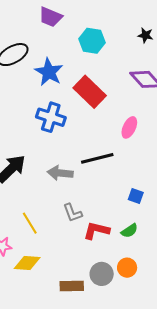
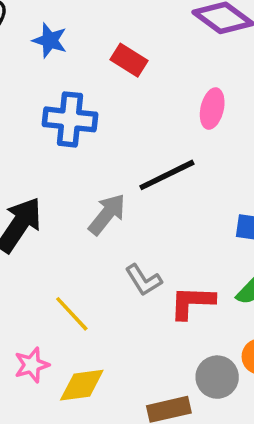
blue star: (49, 72) -> (50, 40), size x0.7
red rectangle: (90, 92) -> (129, 60), size x0.6
gray arrow: (60, 173) -> (107, 214), turned 135

